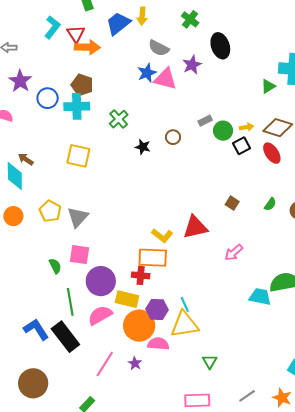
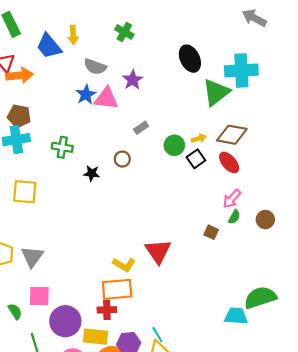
blue trapezoid: (118, 23) -> (49, 46), turned -84
black ellipse: (220, 46) -> (190, 59), moved
green triangle: (268, 86) -> (216, 92), size x1.8
green cross: (119, 119) -> (62, 147), turned -30
gray rectangle: (205, 121) -> (141, 128), moved
brown square: (232, 203) -> (211, 232), moved
red triangle: (195, 227) -> (158, 251), turned -44
pink arrow: (234, 253) -> (232, 199), moved

